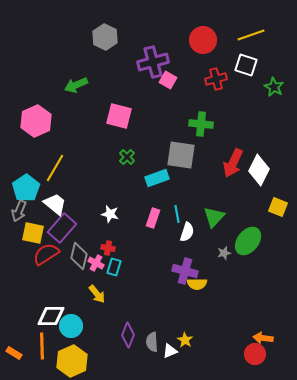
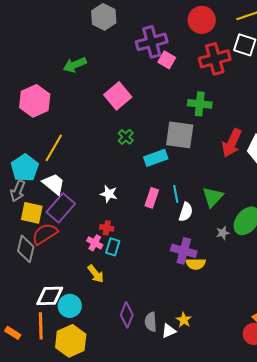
red cross: (216, 79) -> (215, 59), size x1.4
pink square: (119, 116) -> (118, 96), turned 36
gray diamond: (79, 256) -> (26, 249), moved

